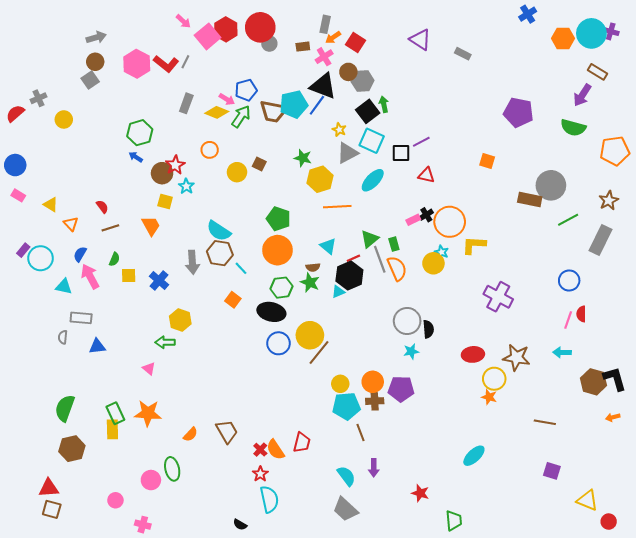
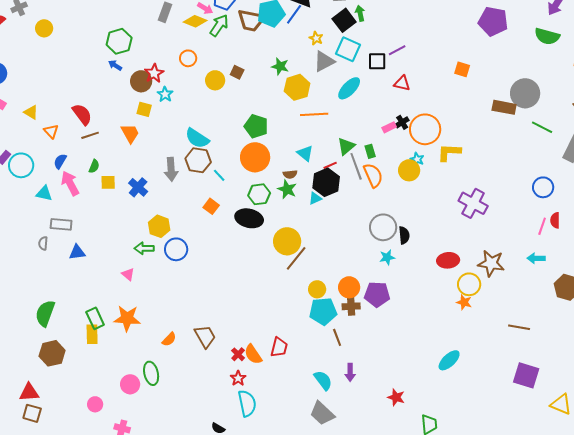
red semicircle: (102, 207) -> (82, 114), size x1.6
green line: (568, 220) -> (542, 127), turned 55
blue circle: (278, 343) -> (176, 249), moved
purple square: (552, 471) -> (526, 375), size x1.5

